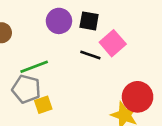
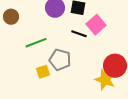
gray pentagon: (26, 89) -> (60, 60), moved

